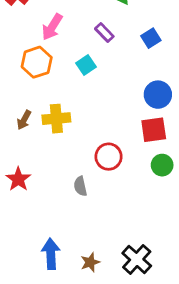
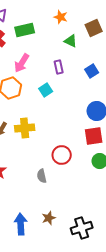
purple rectangle: (104, 33) -> (59, 67), turned 32
black cross: (137, 259) -> (82, 228), turned 30
brown star: (90, 262) -> (49, 218), moved

